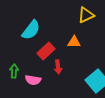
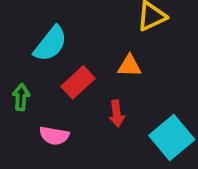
red arrow: (58, 67) -> (117, 114), moved
green arrow: (14, 71) -> (21, 97), moved

